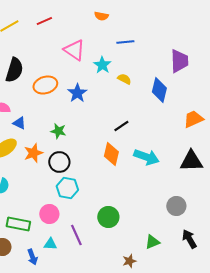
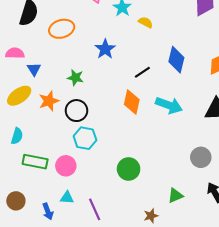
blue diamond: (159, 90) -> (176, 60), moved
blue star: (77, 93) -> (105, 49), moved
blue triangle: (19, 123) -> (34, 69), turned 32
green rectangle: (18, 224) -> (35, 162), moved
purple line: (76, 235) -> (95, 209), moved

